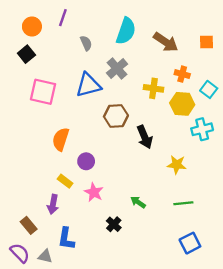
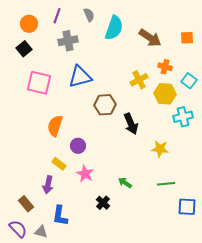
gray semicircle: (86, 43) -> (89, 15), moved
gray cross: (117, 68) -> (68, 41), moved, turned 30
yellow cross: (153, 88) -> (139, 80), turned -36
blue square: (190, 243) -> (187, 207), moved, turned 30

